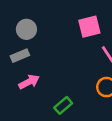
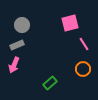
pink arrow: (29, 82) -> (14, 65), moved, turned 140

